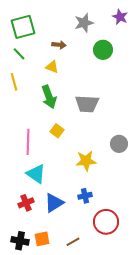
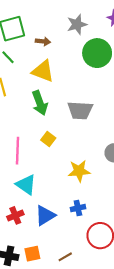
brown arrow: (59, 45) -> (43, 41), moved
green circle: (103, 50) -> (97, 53), size x1.4
yellow triangle: (52, 67) -> (43, 71), size x1.6

